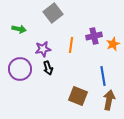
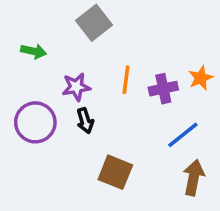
purple cross: (94, 36) -> (163, 89), moved
blue line: (103, 76) -> (183, 135), turned 60
brown square: (78, 96) -> (115, 172), moved

